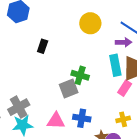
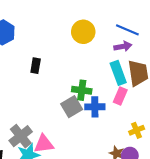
pink rectangle: (125, 88) -> (120, 96), moved
blue cross: (82, 118) -> (95, 107), moved
pink triangle: (56, 121) -> (44, 144), moved

